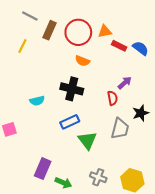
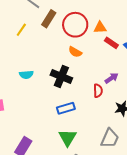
cyan semicircle: (37, 101) -> (26, 75), moved
blue rectangle: (70, 122) -> (66, 108), moved
gray trapezoid: (120, 129) -> (110, 138), moved
green triangle: (87, 140) -> (68, 138), moved

